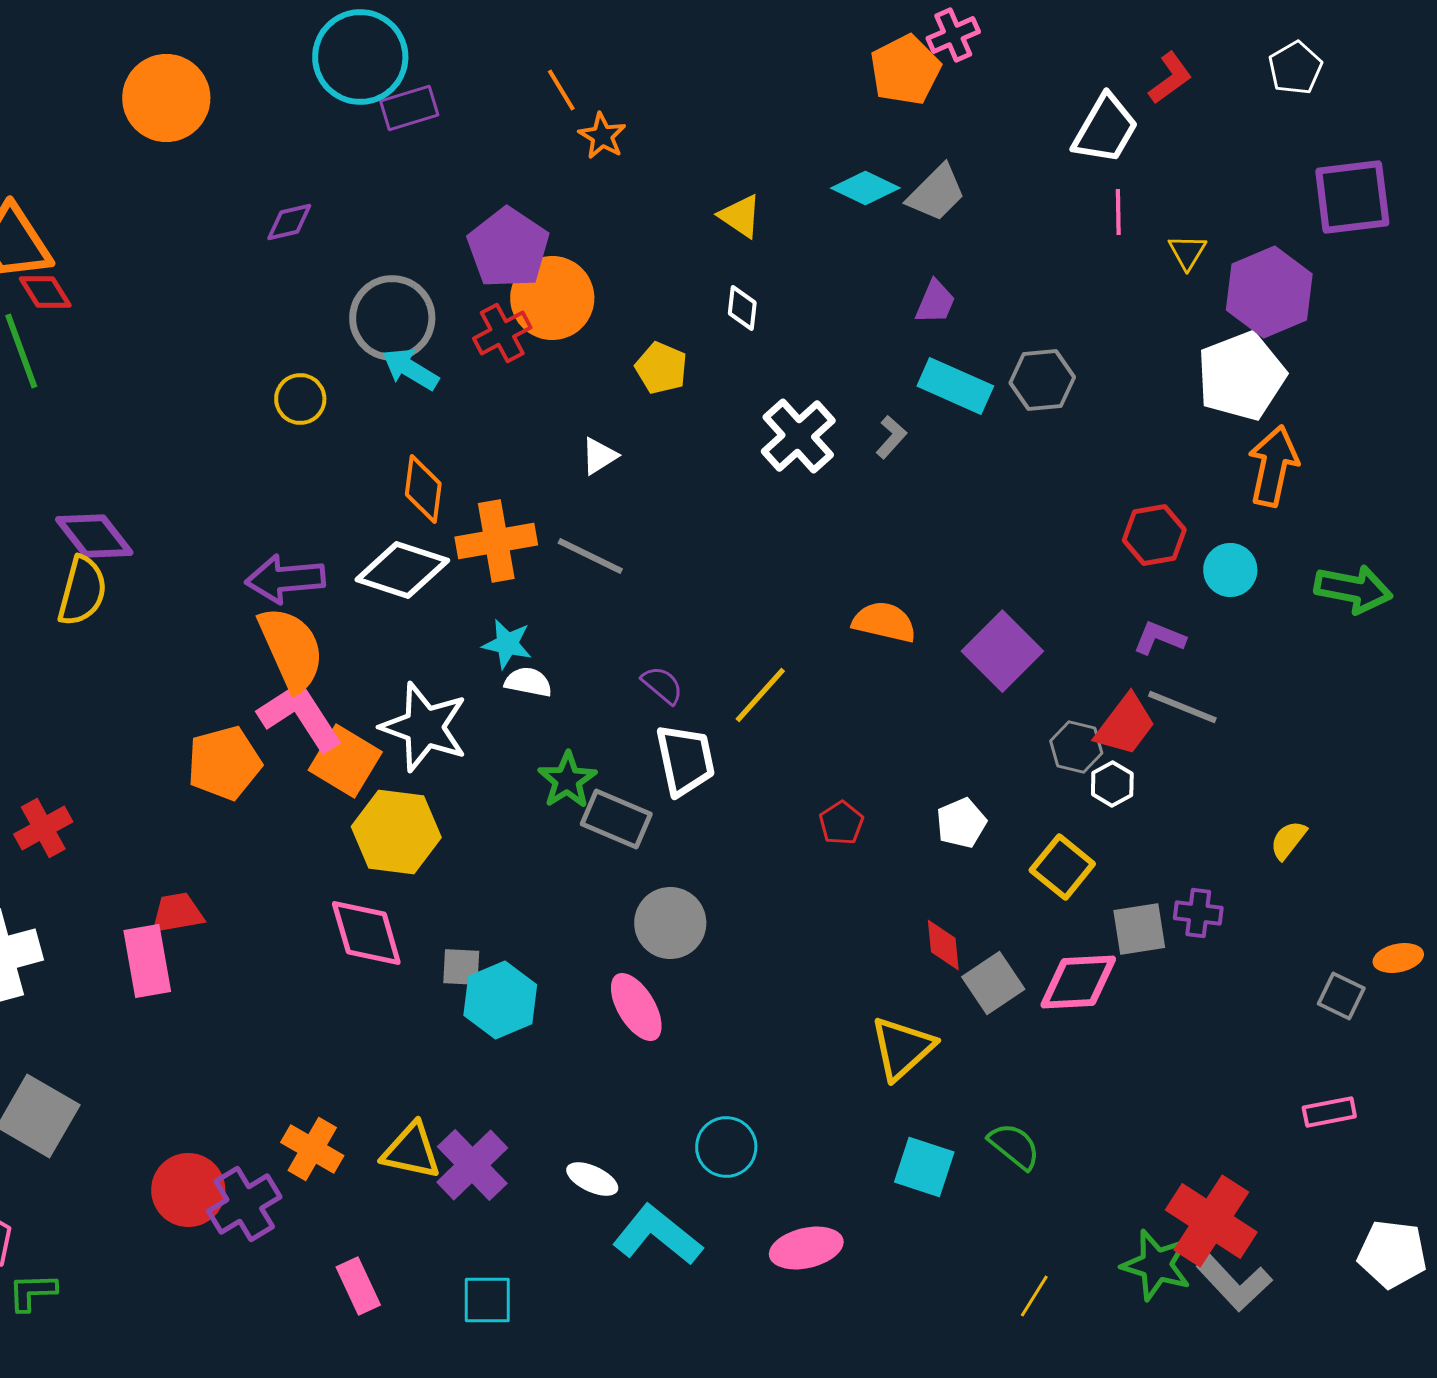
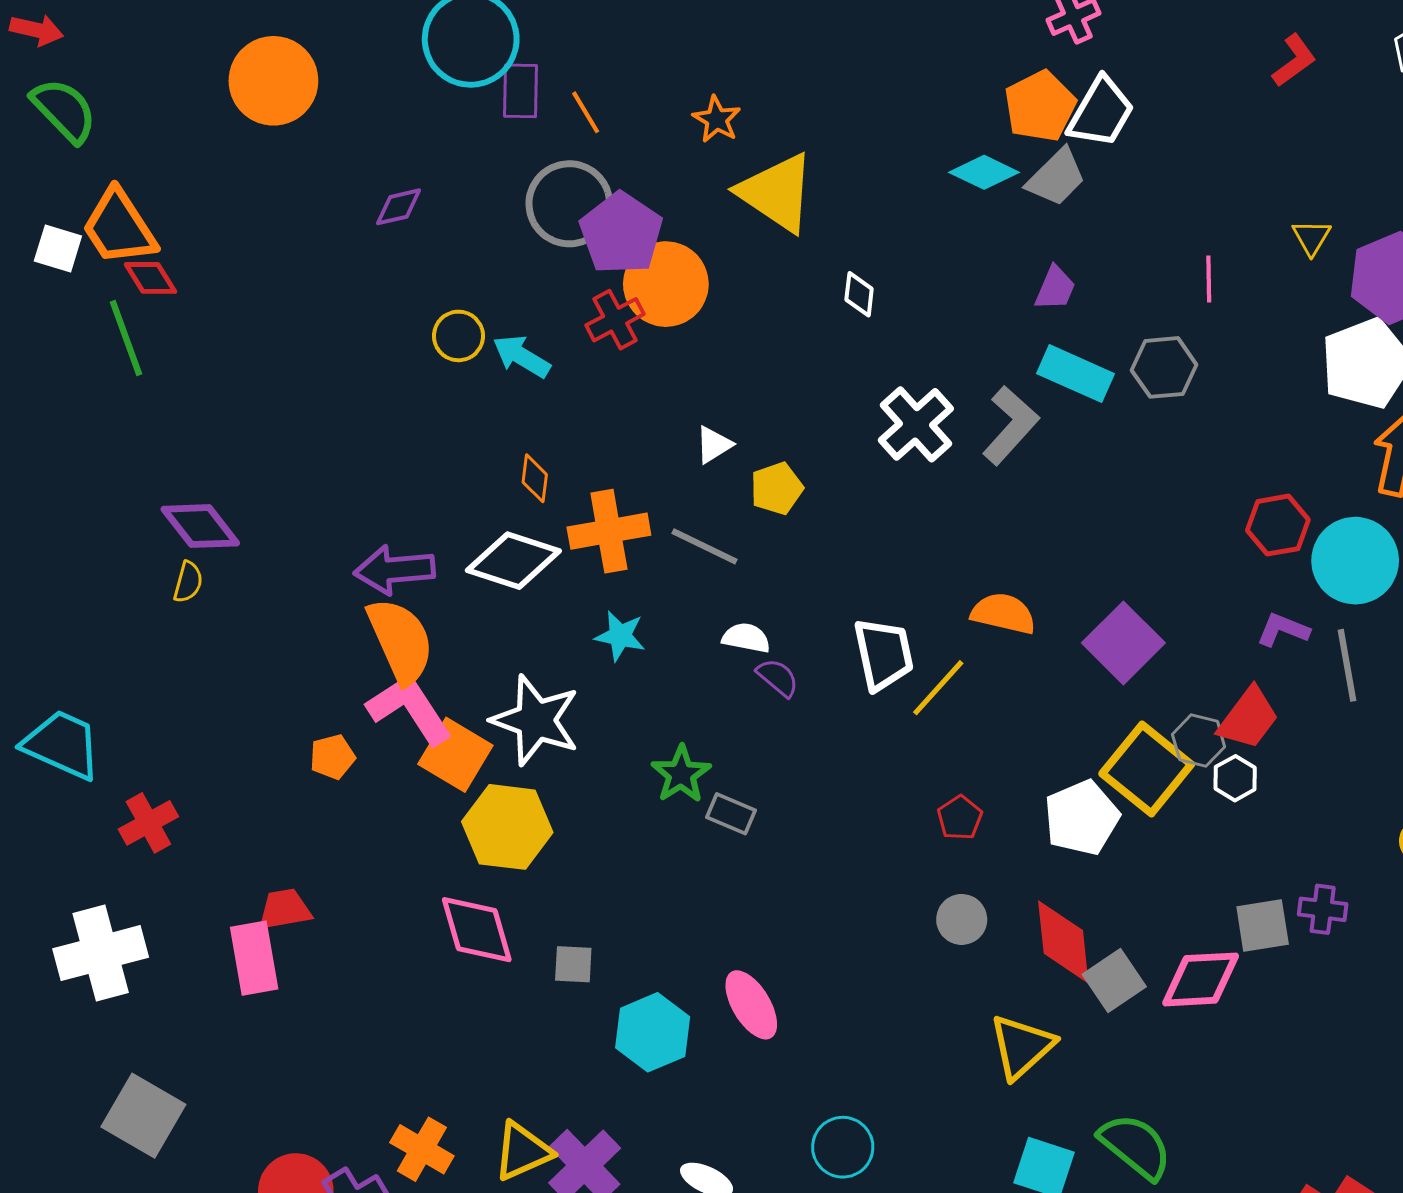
orange pentagon: (905, 70) -> (1040, 106), moved
orange line: (561, 90) -> (586, 112), moved
purple rectangle: (409, 108) -> (520, 91), turned -72
white trapezoid: (1105, 129) -> (1101, 112), moved
pink line: (1118, 212) -> (1209, 279), moved
yellow triangle: (740, 216) -> (777, 193), moved, size x1.8
gray circle: (392, 318) -> (569, 204), moved
yellow pentagon: (661, 368) -> (777, 488), moved, turned 30
yellow circle: (300, 399) -> (458, 336), moved
gray L-shape: (891, 437) -> (1010, 425), size x1.8
orange diamond: (423, 489) -> (535, 478), size x0.7
cyan circle: (1230, 570) -> (1355, 561), size x1.6
yellow semicircle: (82, 591) -> (188, 582), size x0.6
white semicircle: (528, 682) -> (746, 638), moved
yellow line: (760, 695) -> (938, 688), moved
gray line: (1182, 707) -> (1347, 665), moved, turned 58
white trapezoid: (685, 760) -> (883, 654), moved
orange pentagon: (224, 763) -> (332, 757), size x0.6
gray rectangle: (616, 819) -> (731, 814), size x0.7
white pentagon: (961, 823) -> (1082, 818), size x1.5
yellow square: (1062, 867) -> (1147, 769), moved, size x1.4
gray circle: (670, 923) -> (962, 919), moved, size x0.7
red diamond: (943, 945) -> (1063, 942), size x1.6
cyan hexagon: (500, 1000) -> (653, 1032), moved
green semicircle: (1014, 1146) -> (1136, 1146), size x1.4
yellow triangle: (411, 1151) -> (523, 1151), turned -36

